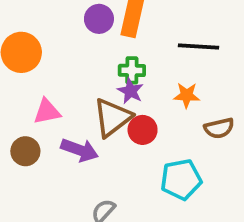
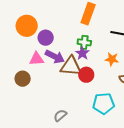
purple circle: (99, 19) -> (46, 38), moved
brown triangle: (112, 118) -> (71, 66), turned 35
purple arrow: (80, 150) -> (55, 57), moved

